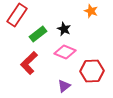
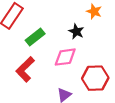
black star: (64, 29) -> (76, 31), moved
pink diamond: (65, 52) -> (65, 57), turned -30

